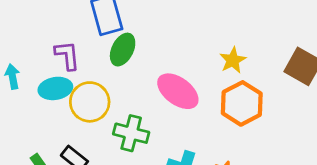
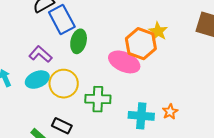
purple L-shape: (67, 55) -> (40, 54), turned -30
orange hexagon: (242, 103) -> (141, 44), moved

